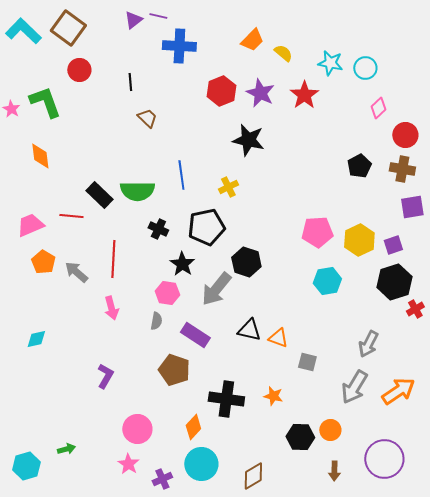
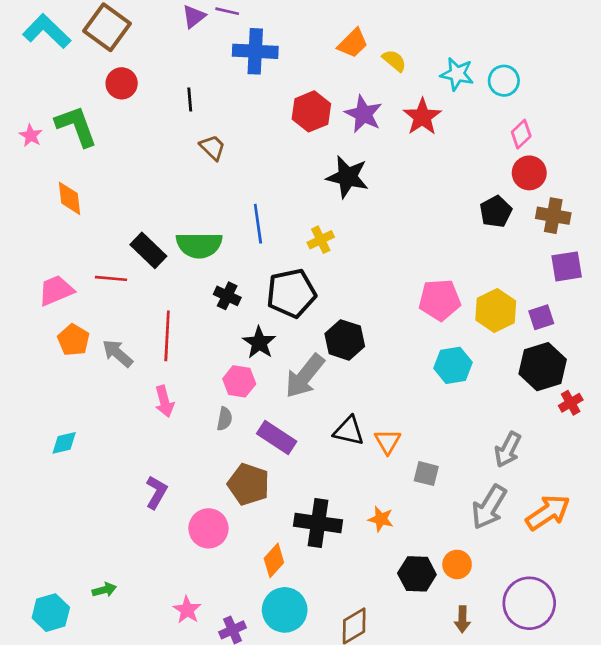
red circle: (405, 135) -> (529, 173), moved
orange triangle: (278, 338) -> (388, 442), turned 40
pink circle: (137, 429) -> (208, 528), moved

